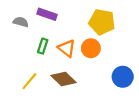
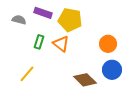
yellow pentagon: (102, 22) -> (70, 20), moved
orange circle: (91, 48) -> (108, 44), moved
brown diamond: (63, 79) -> (85, 80), moved

